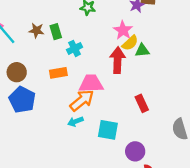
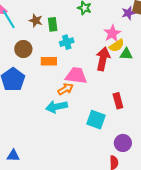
brown circle: (17, 72) -> (23, 49), moved
orange arrow: (82, 100) -> (65, 89), size x0.7
cyan arrow: (75, 121) -> (57, 107), size x1.5
cyan square: (108, 130) -> (96, 120), moved
purple circle: (135, 151) -> (123, 143), moved

